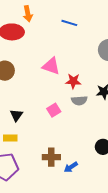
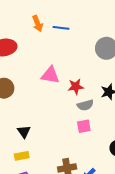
orange arrow: (28, 14) -> (38, 23), moved
pink square: (54, 110) -> (84, 126), moved, turned 32

